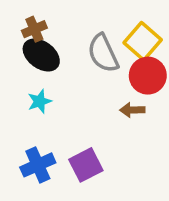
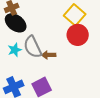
gray semicircle: (103, 53) -> (33, 47), moved
brown arrow: (132, 110) -> (49, 55), moved

